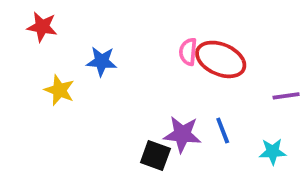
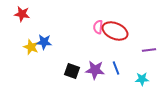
blue star: (102, 61) -> (44, 42), moved
black square: (155, 155) -> (72, 71), moved

